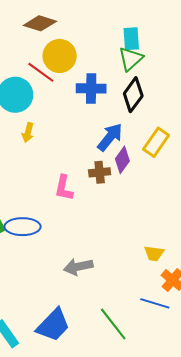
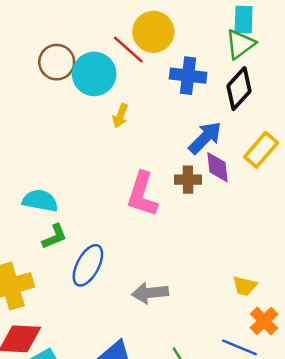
yellow arrow: (28, 133) -> (120, 116), moved
purple diamond: (122, 160) -> (218, 167), turned -48
pink L-shape: (64, 188) -> (142, 194), size x1.4
blue ellipse: (23, 227) -> (88, 265), moved, turned -68

